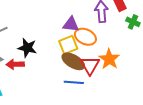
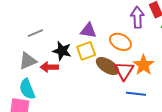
purple triangle: (71, 24) -> (88, 31), moved
yellow square: (68, 45) -> (86, 51), moved
blue line: (74, 82) -> (136, 94), moved

